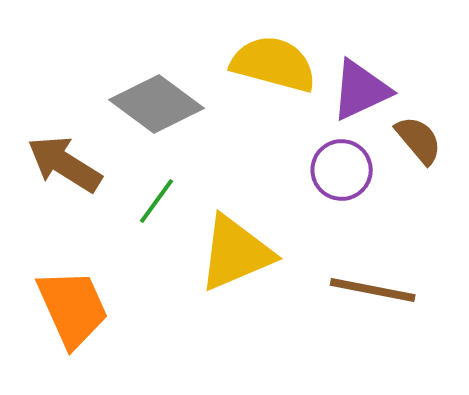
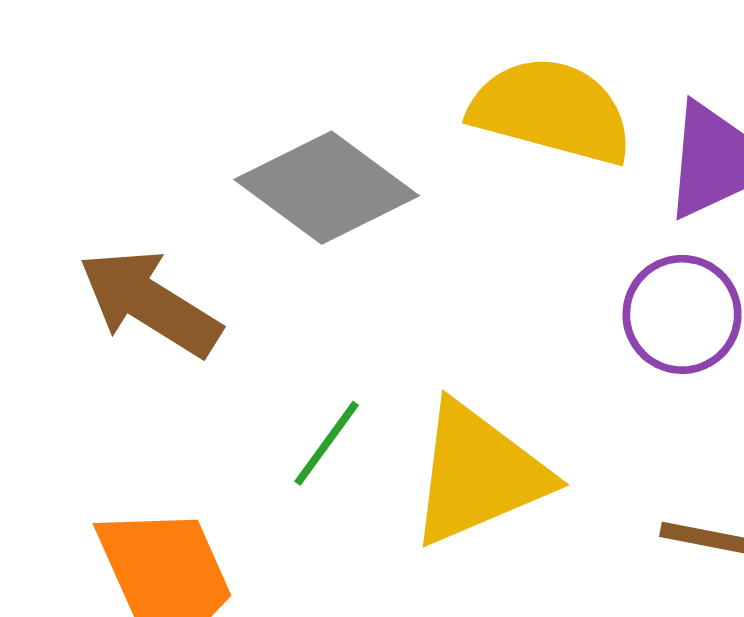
green line: (157, 201) -> (327, 443), moved

